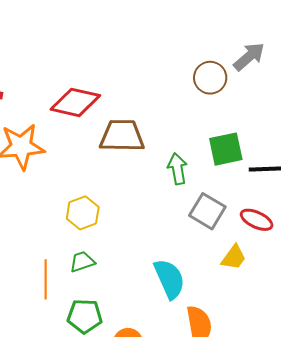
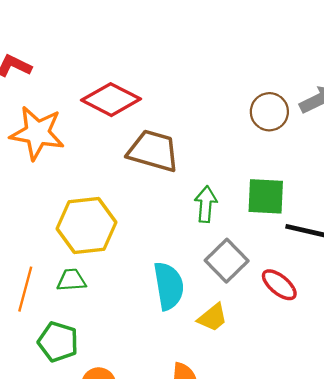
yellow hexagon: (83, 213) -> (86, 226), size x1.5
yellow trapezoid: (234, 257) -> (213, 318), moved
cyan semicircle: (169, 279) -> (169, 286), moved

